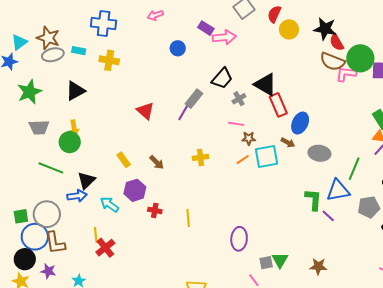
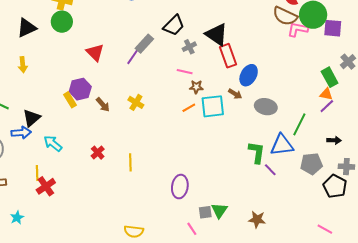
green circle: (70, 142) -> (62, 22), moved
yellow cross: (200, 157) -> (136, 102), moved, turned 35
purple hexagon: (135, 190) -> (80, 89), moved
red cross: (155, 210) -> (98, 153), turned 32

